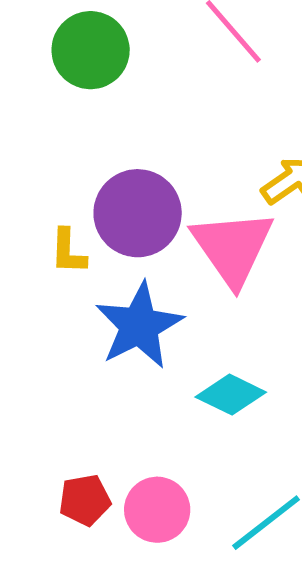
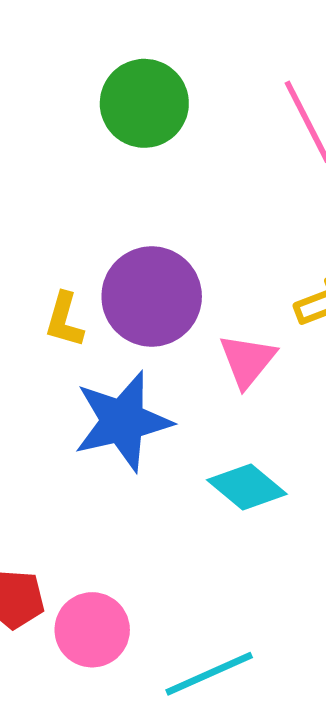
pink triangle: (233, 248) -> (247, 361), size x0.6
cyan diamond: (231, 395) -> (247, 487), moved

